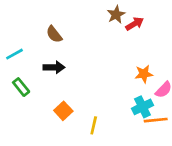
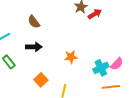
orange star: (144, 74) -> (71, 57), moved
cyan cross: (142, 107) -> (101, 68), moved

